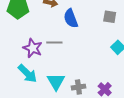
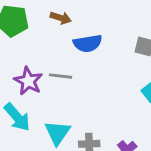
blue semicircle: (71, 18) -> (88, 43), turned -84

